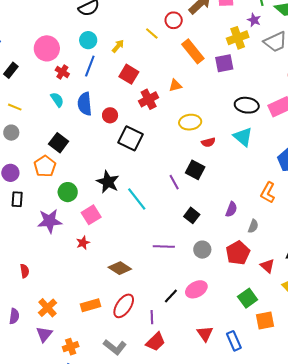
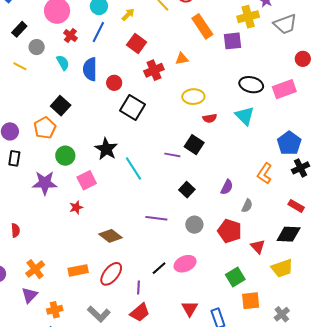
gray circle: (11, 133) -> (37, 47), moved
purple line: (174, 182) -> (172, 155), turned -56
red pentagon: (238, 253) -> (230, 231), turned -30

